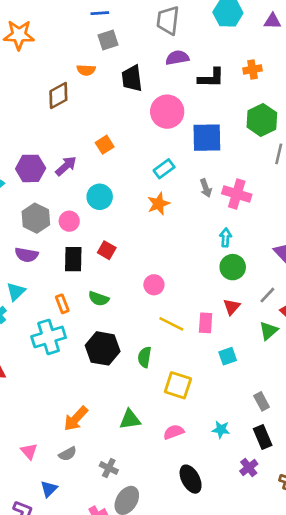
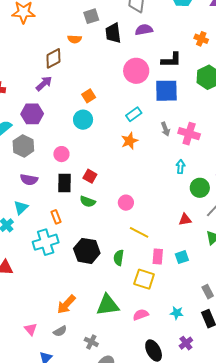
orange cross: (252, 69) -> (201, 39), turned 32
black trapezoid: (132, 78) -> (113, 33), moved
black L-shape: (211, 78) -> (171, 60), moved
purple arrow: (66, 166) -> (44, 83), moved
cyan circle: (100, 197) -> (83, 120), moved
gray hexagon: (36, 218) -> (23, 146), moved
green circle: (233, 267) -> (200, 188), moved
green semicircle: (99, 299) -> (88, 202), moved
red triangle: (232, 307) -> (185, 219), turned 40
pink rectangle: (206, 323) -> (158, 257), moved
green triangle: (130, 419) -> (108, 305), size x1.4
purple cross: (249, 468) -> (186, 343), moved

